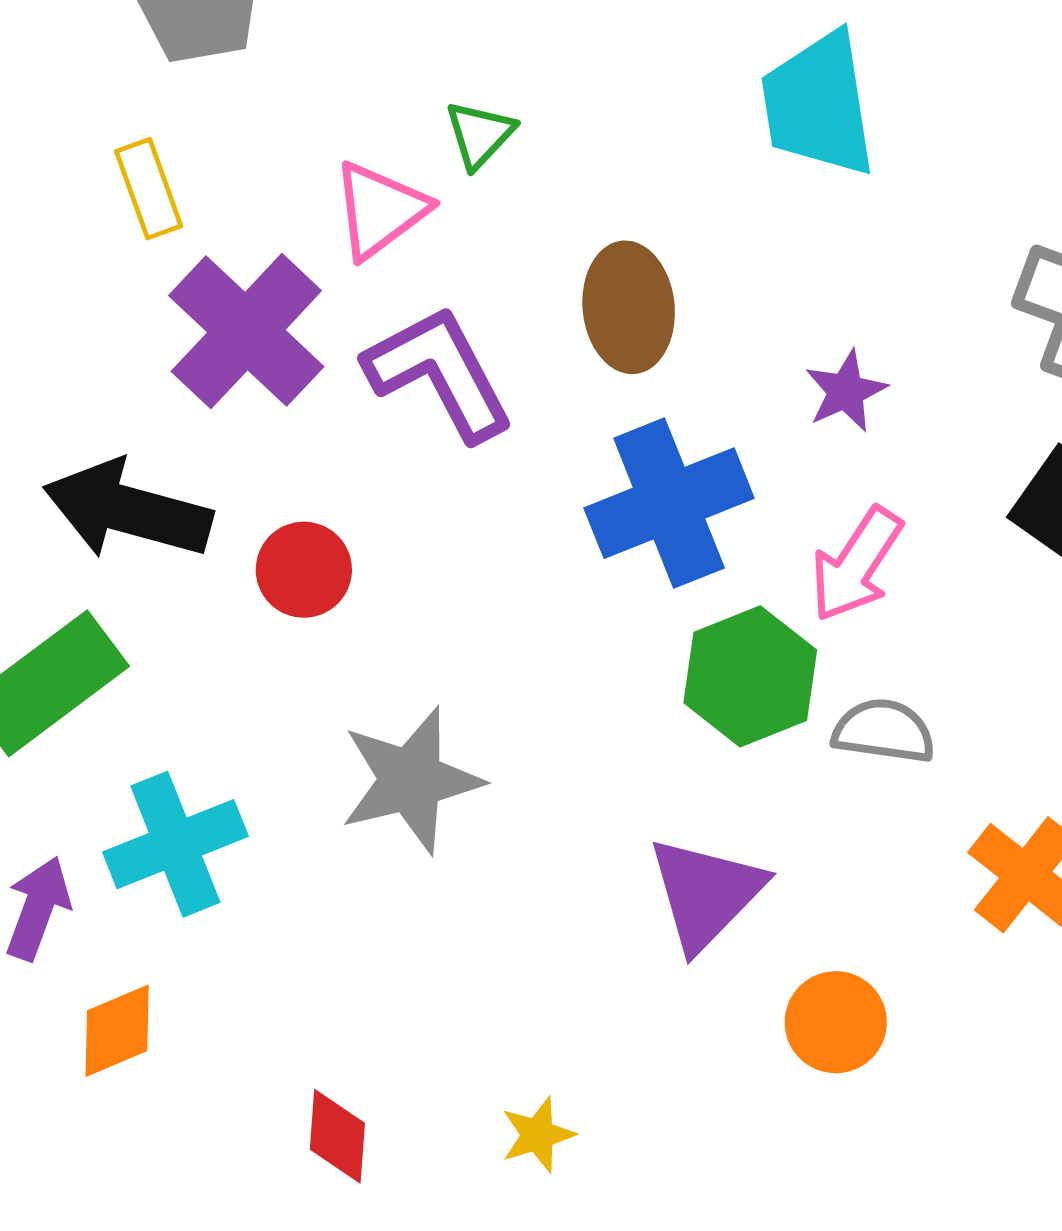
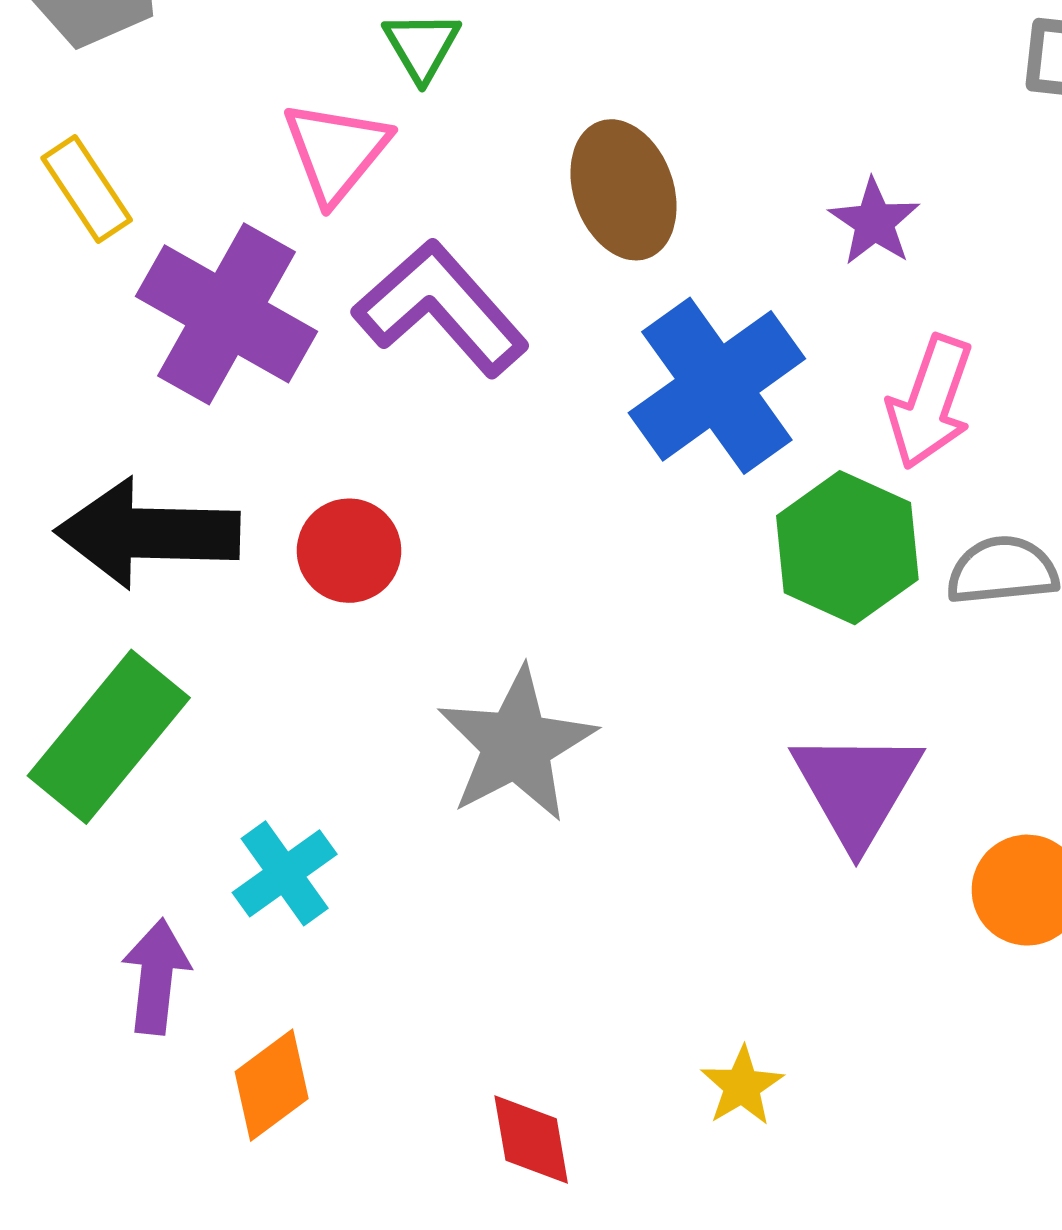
cyan cross: (175, 844) -> (285, 873), size x0.7

